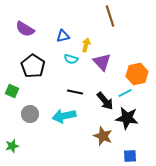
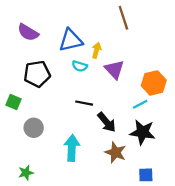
blue triangle: (63, 36) -> (71, 40), size x1.6
black pentagon: (33, 66) -> (37, 74), turned 30
black arrow: (105, 101) -> (107, 122), moved
cyan arrow: (64, 116) -> (72, 148), moved, turned 105
green star: (12, 146) -> (26, 173), moved

